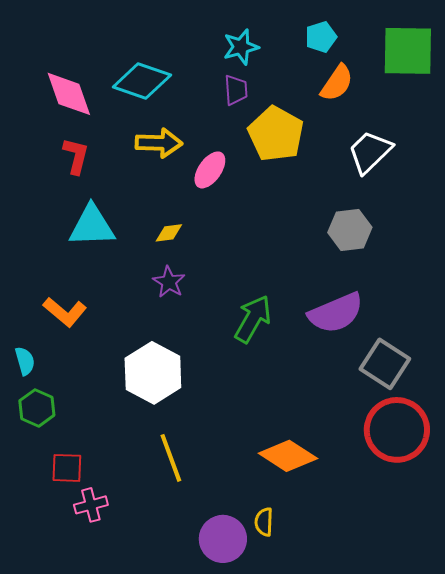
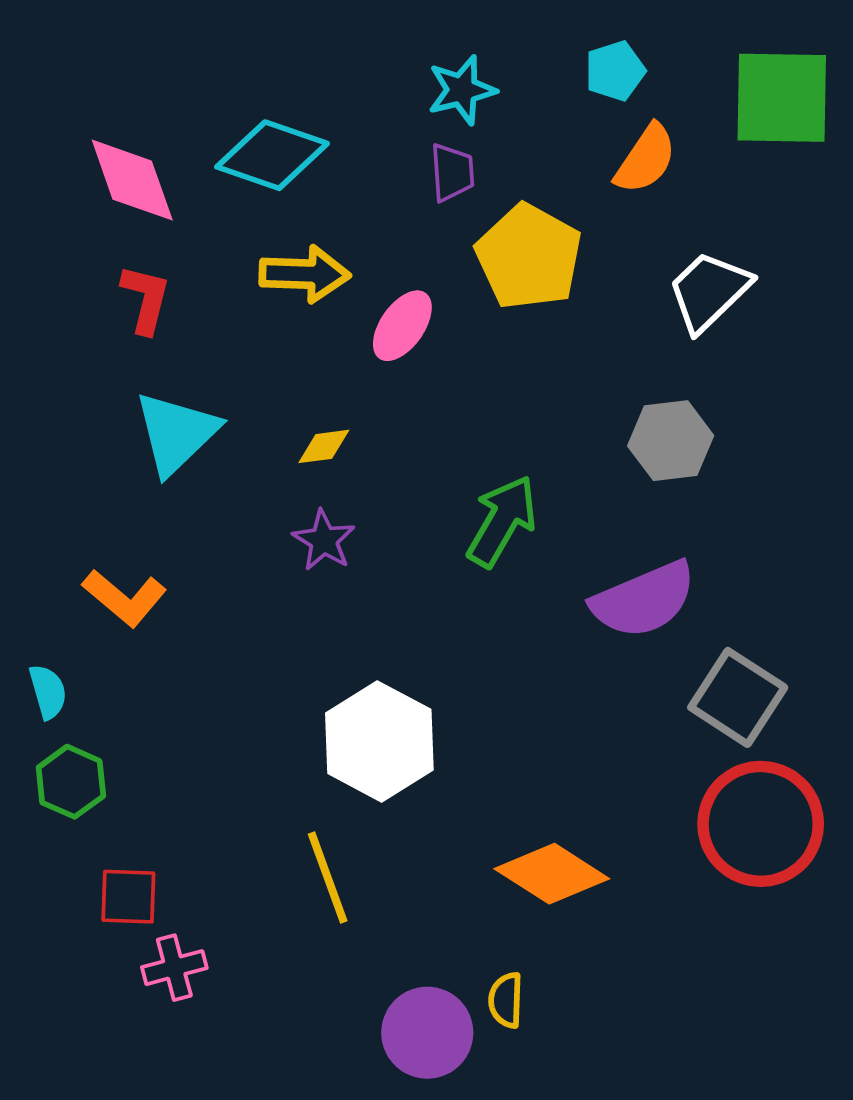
cyan triangle: (92, 226) -> (176, 433), turned -42
green arrow: (253, 319) -> (502, 521), moved
white hexagon: (153, 373) -> (379, 741), moved

